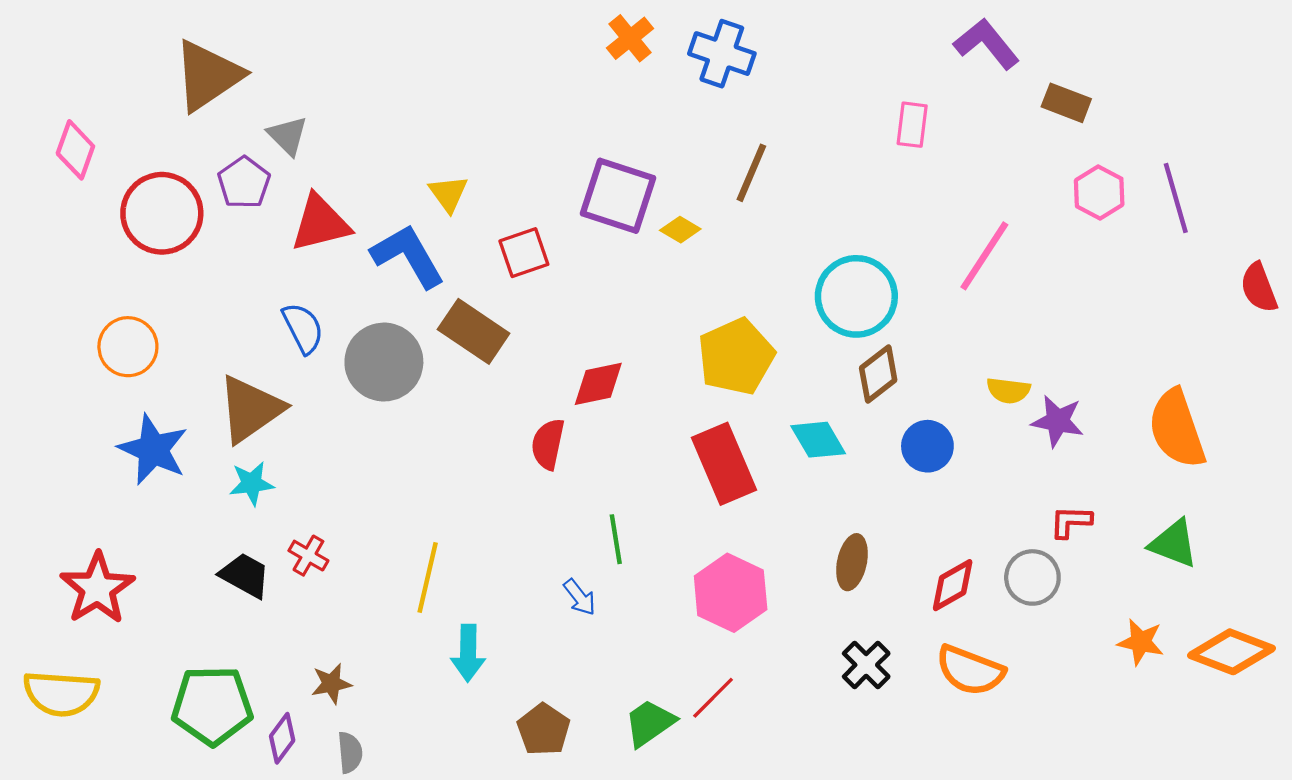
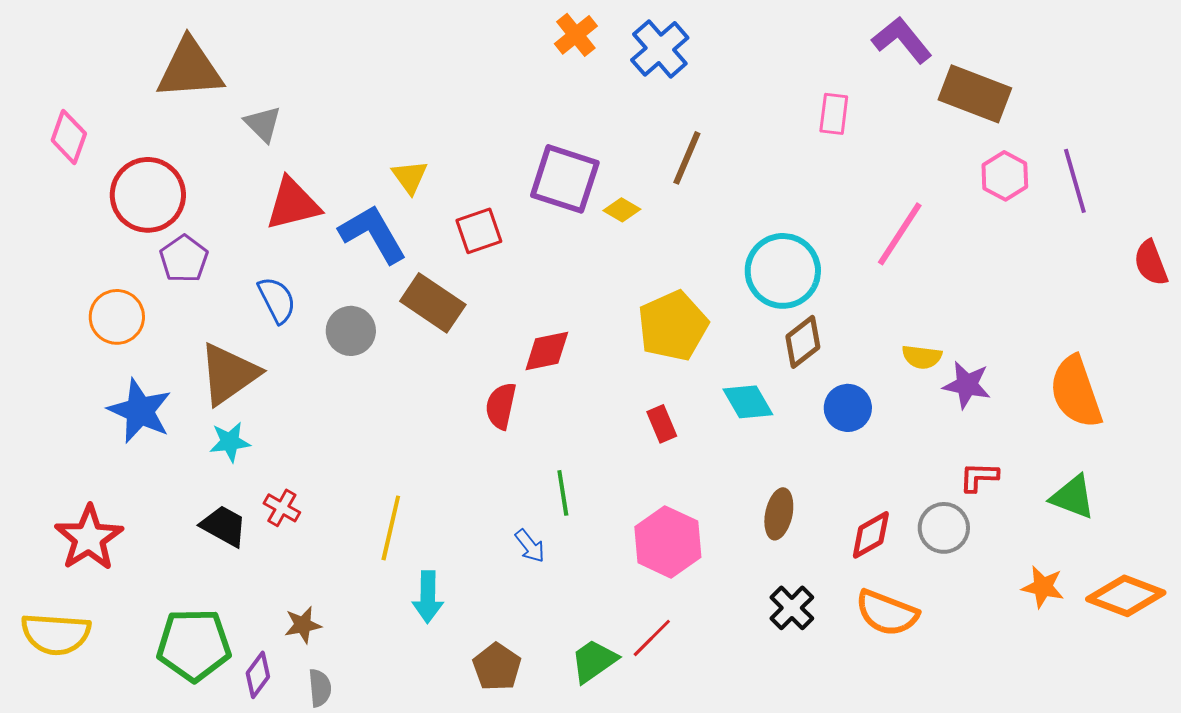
blue cross: (722, 54) -> (660, 49), turned 30
brown triangle: (208, 75) -> (190, 69), turned 30
brown rectangle: (1066, 103) -> (975, 94), size x1.6
purple pentagon: (244, 183) -> (184, 259), moved
gray circle: (384, 362) -> (351, 331), size x0.7
red rectangle: (724, 464) -> (662, 424), size x0.5

